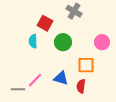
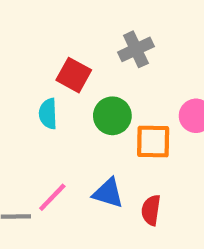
gray cross: (74, 11) -> (136, 49), turned 35
orange square: (86, 65) -> (153, 142), moved

